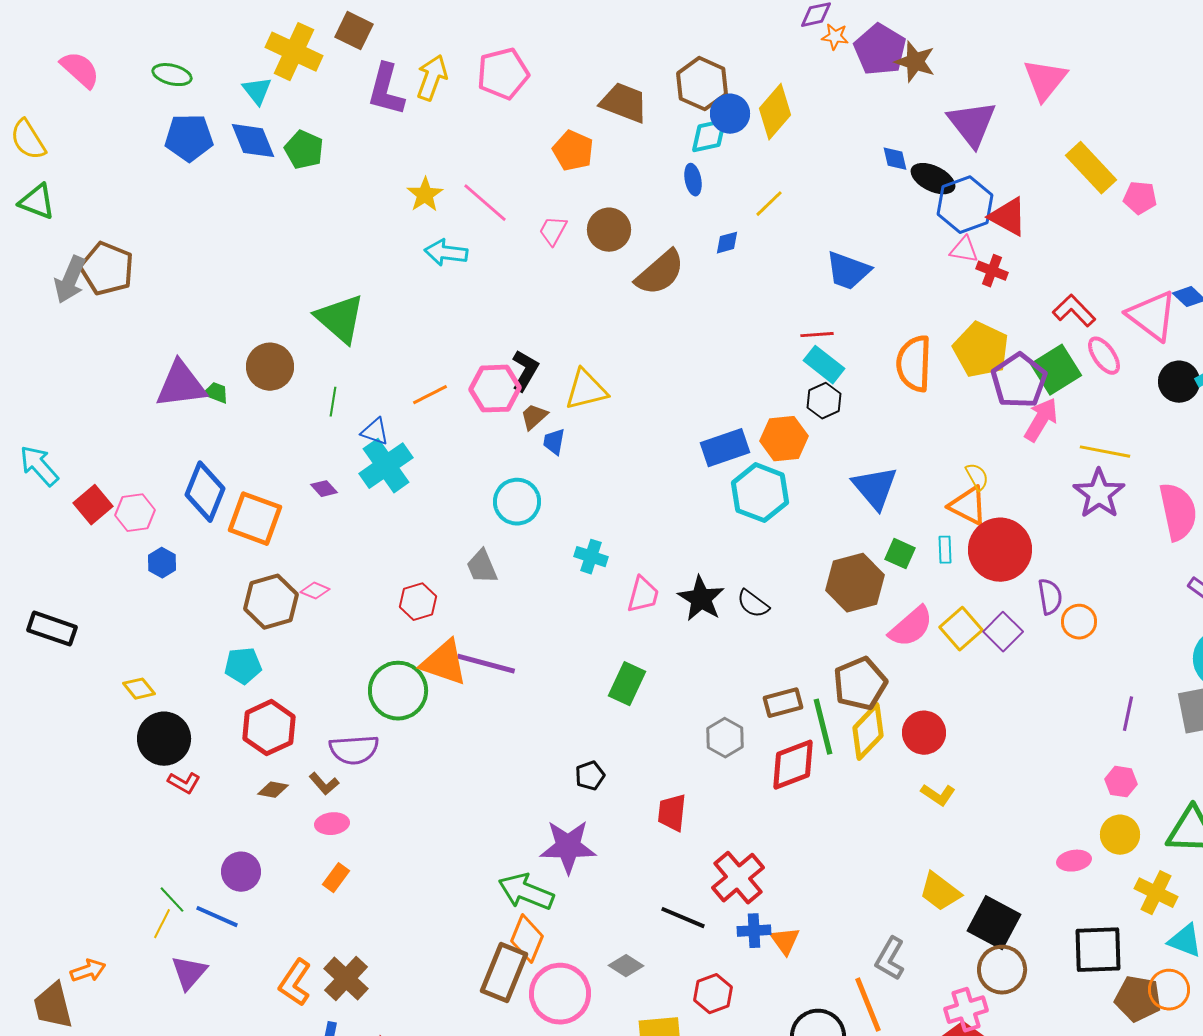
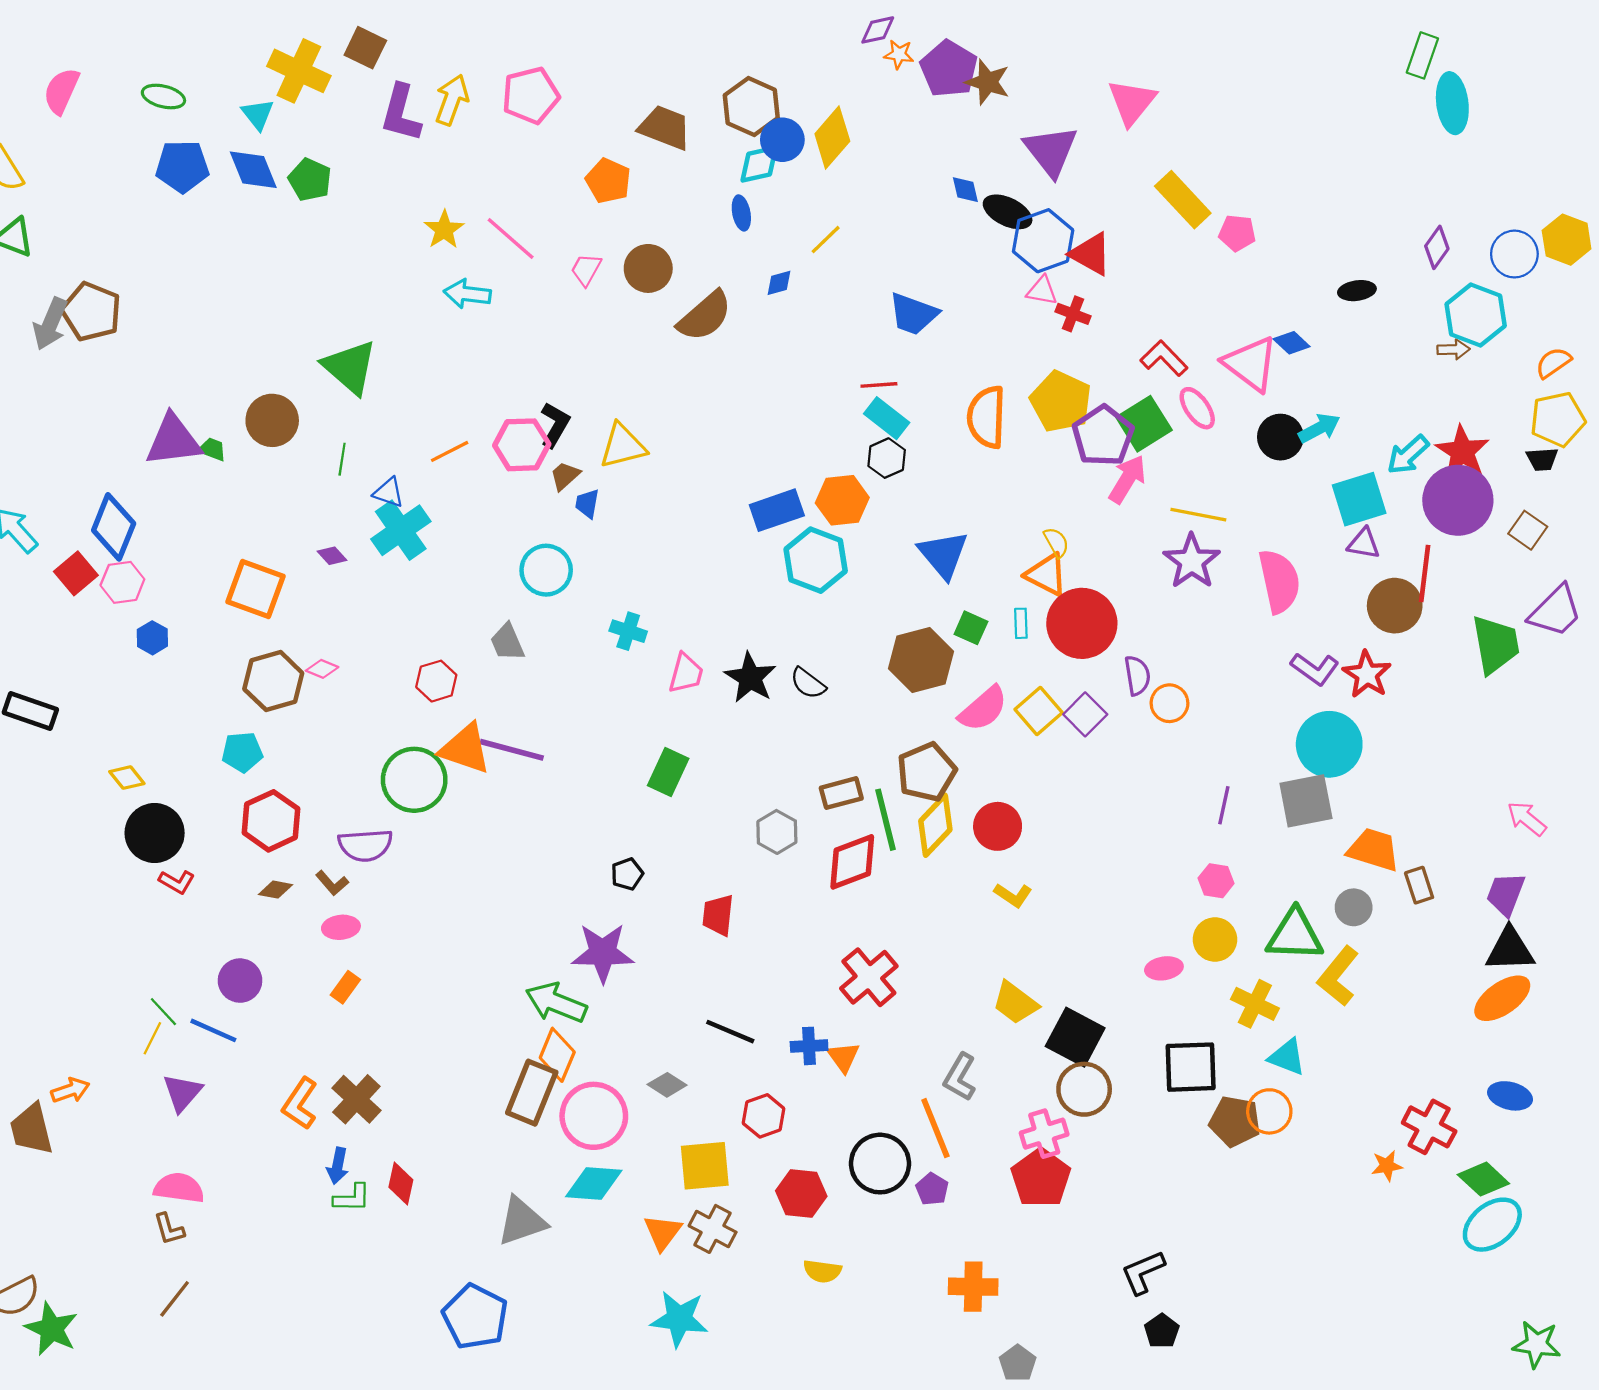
pink semicircle: (80, 70) -> (61, 91), turned -108
blue diamond: (205, 492) -> (114, 527), moved
red cross: (738, 878) -> (869, 977), moved

